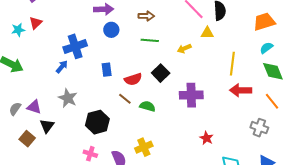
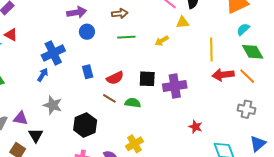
red triangle: (36, 23) -> (11, 35), turned -40
black square: (161, 73) -> (147, 79), moved, turned -36
orange line: (272, 101) -> (247, 76), moved

